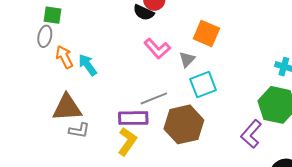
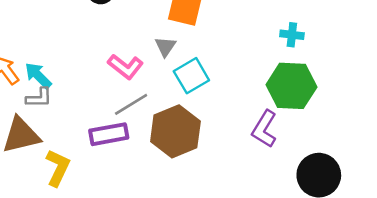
pink L-shape: (157, 48) -> (126, 67), moved
gray L-shape: (79, 130) -> (39, 98), moved
yellow L-shape: (127, 141) -> (58, 168), moved

